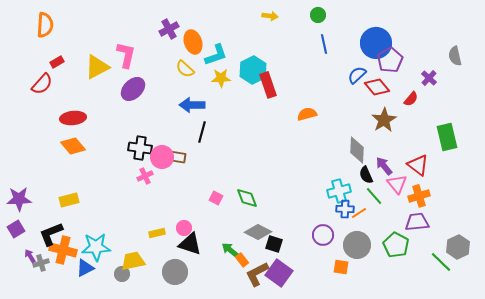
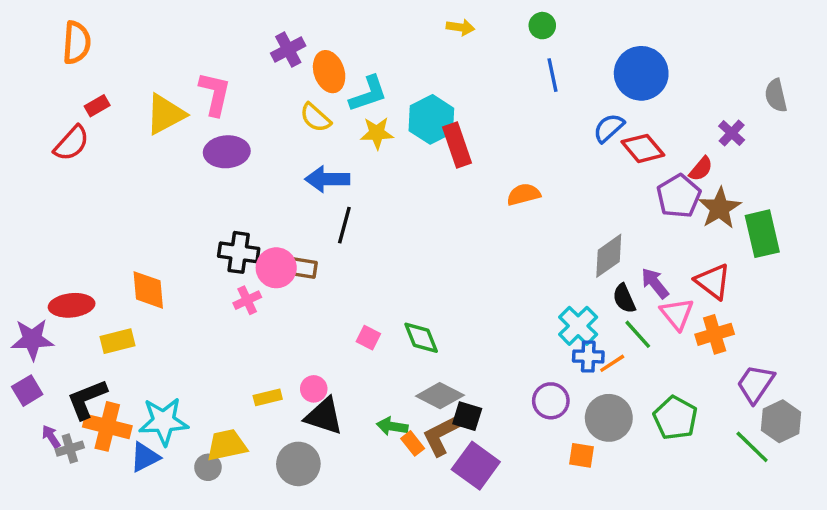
purple pentagon: (390, 60) -> (679, 196), moved
purple ellipse: (133, 89) -> (227, 152), turned 40
red ellipse: (73, 118) -> (72, 305), moved
brown star: (384, 120) -> (720, 208), moved
orange diamond: (73, 146) -> (148, 290), moved, turned 35
gray diamond: (357, 150) -> (609, 256), turned 52
cyan cross: (339, 191) -> (578, 326), turned -30
purple trapezoid: (417, 222) -> (755, 384), moved, turned -50
green arrow: (230, 250) -> (392, 426), turned -30
brown L-shape: (257, 274) -> (442, 435), moved

